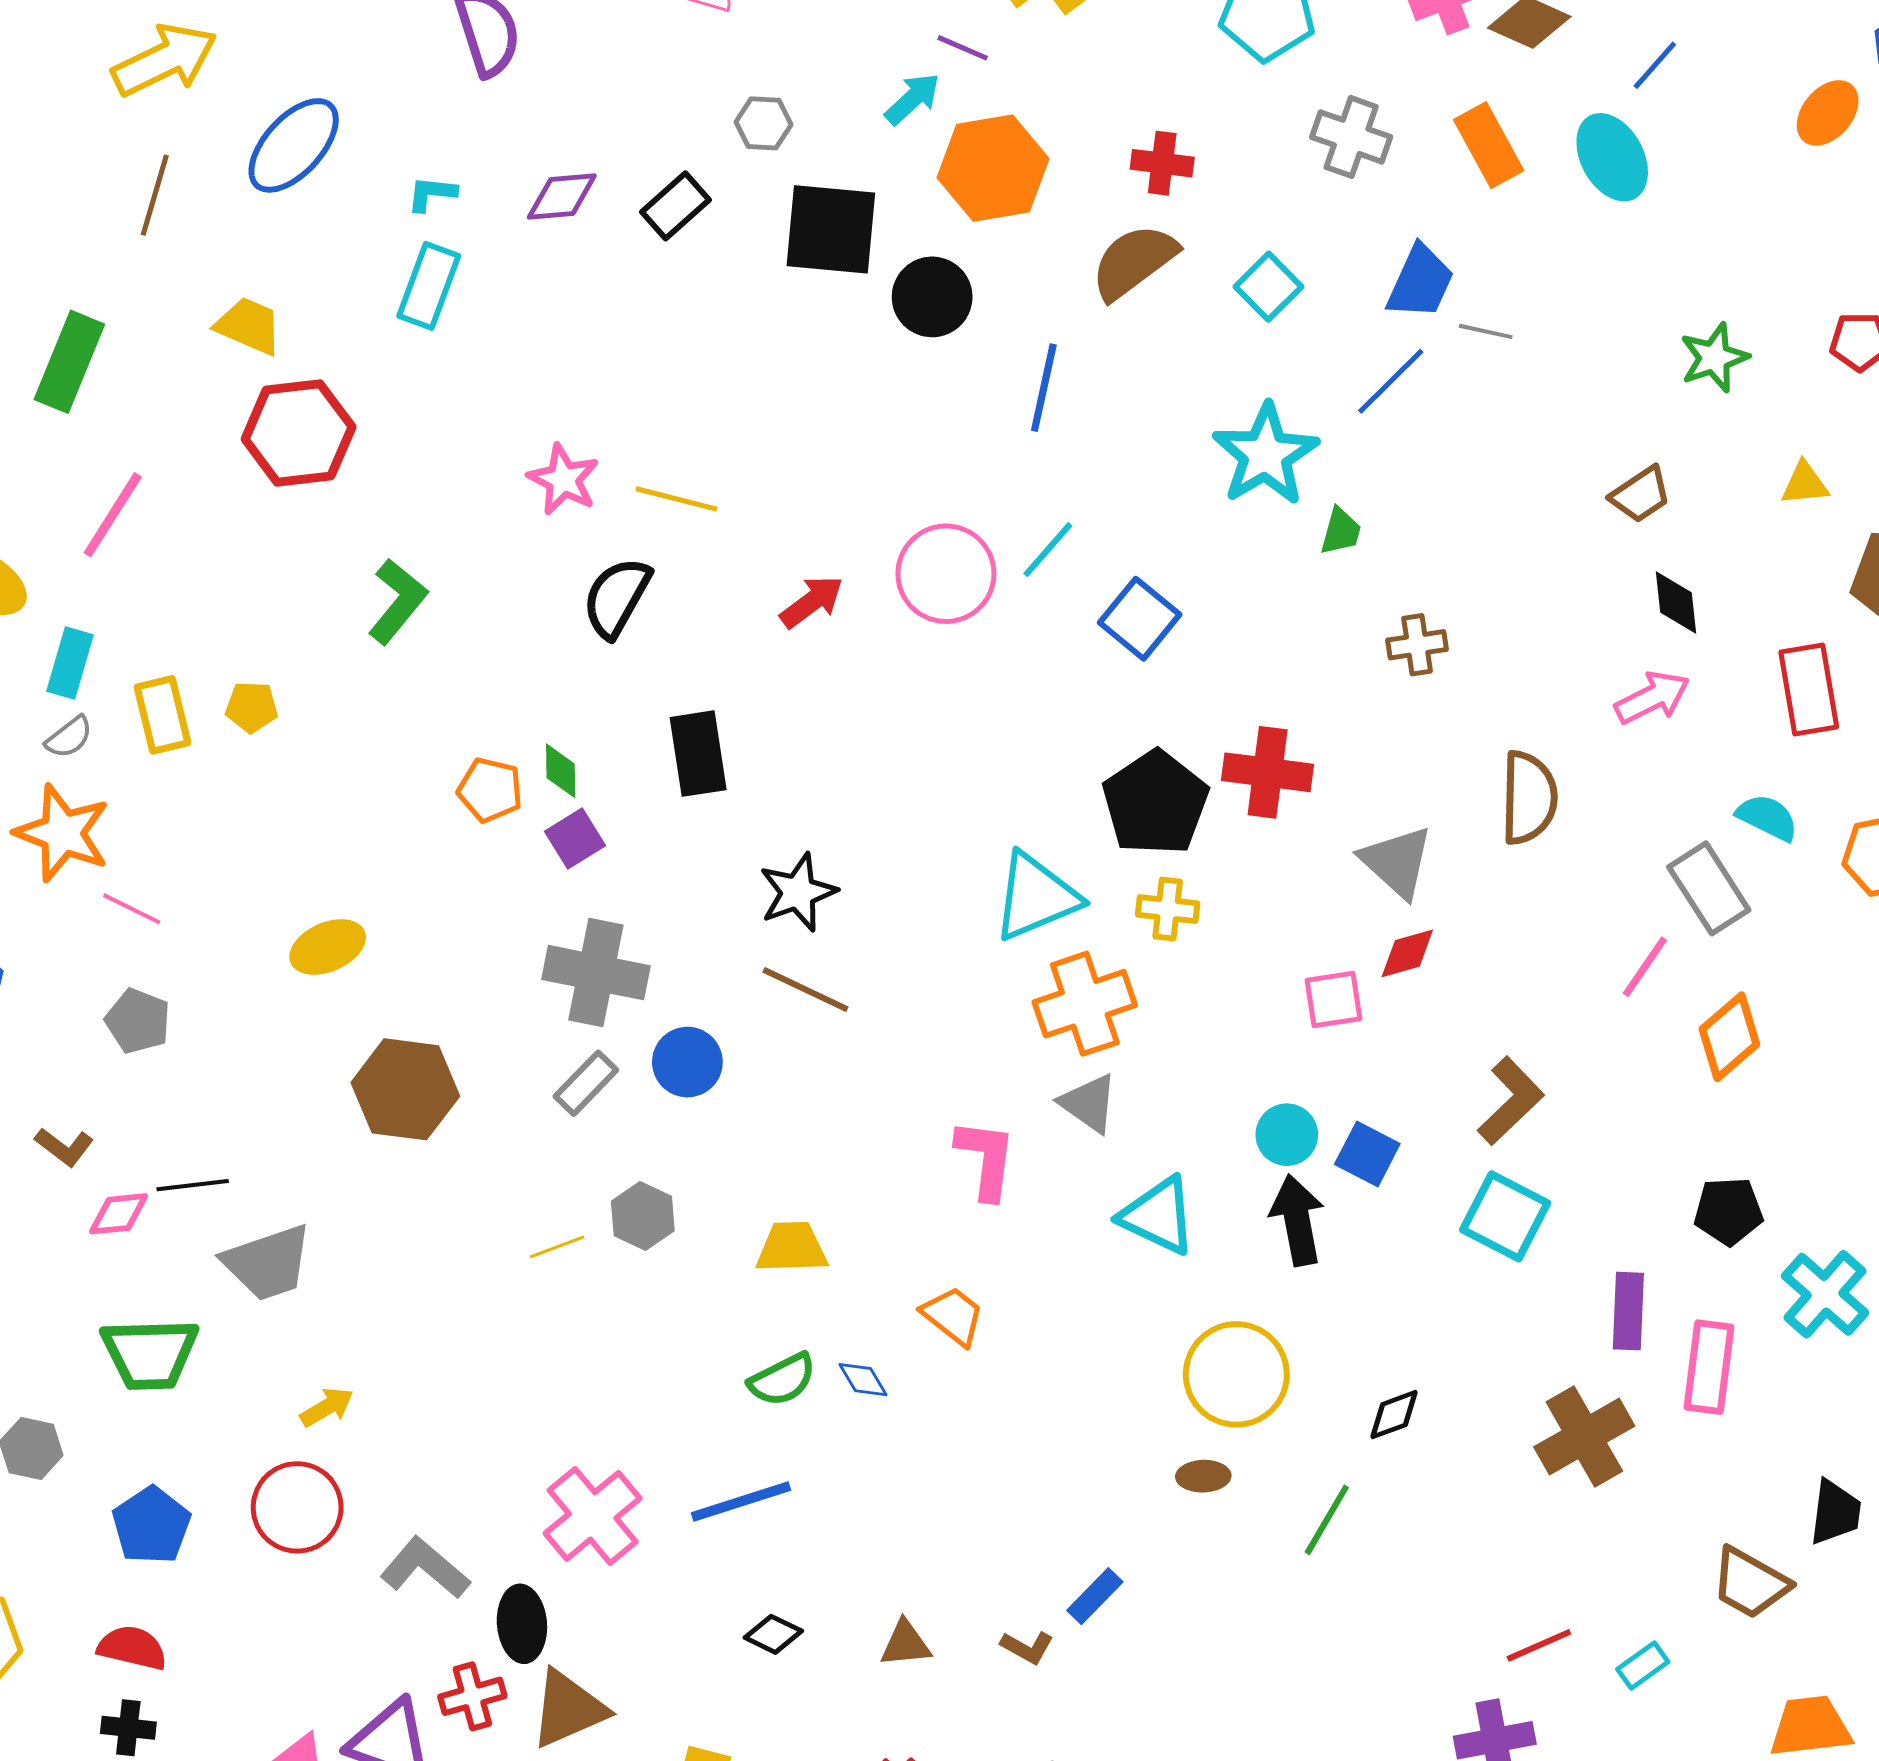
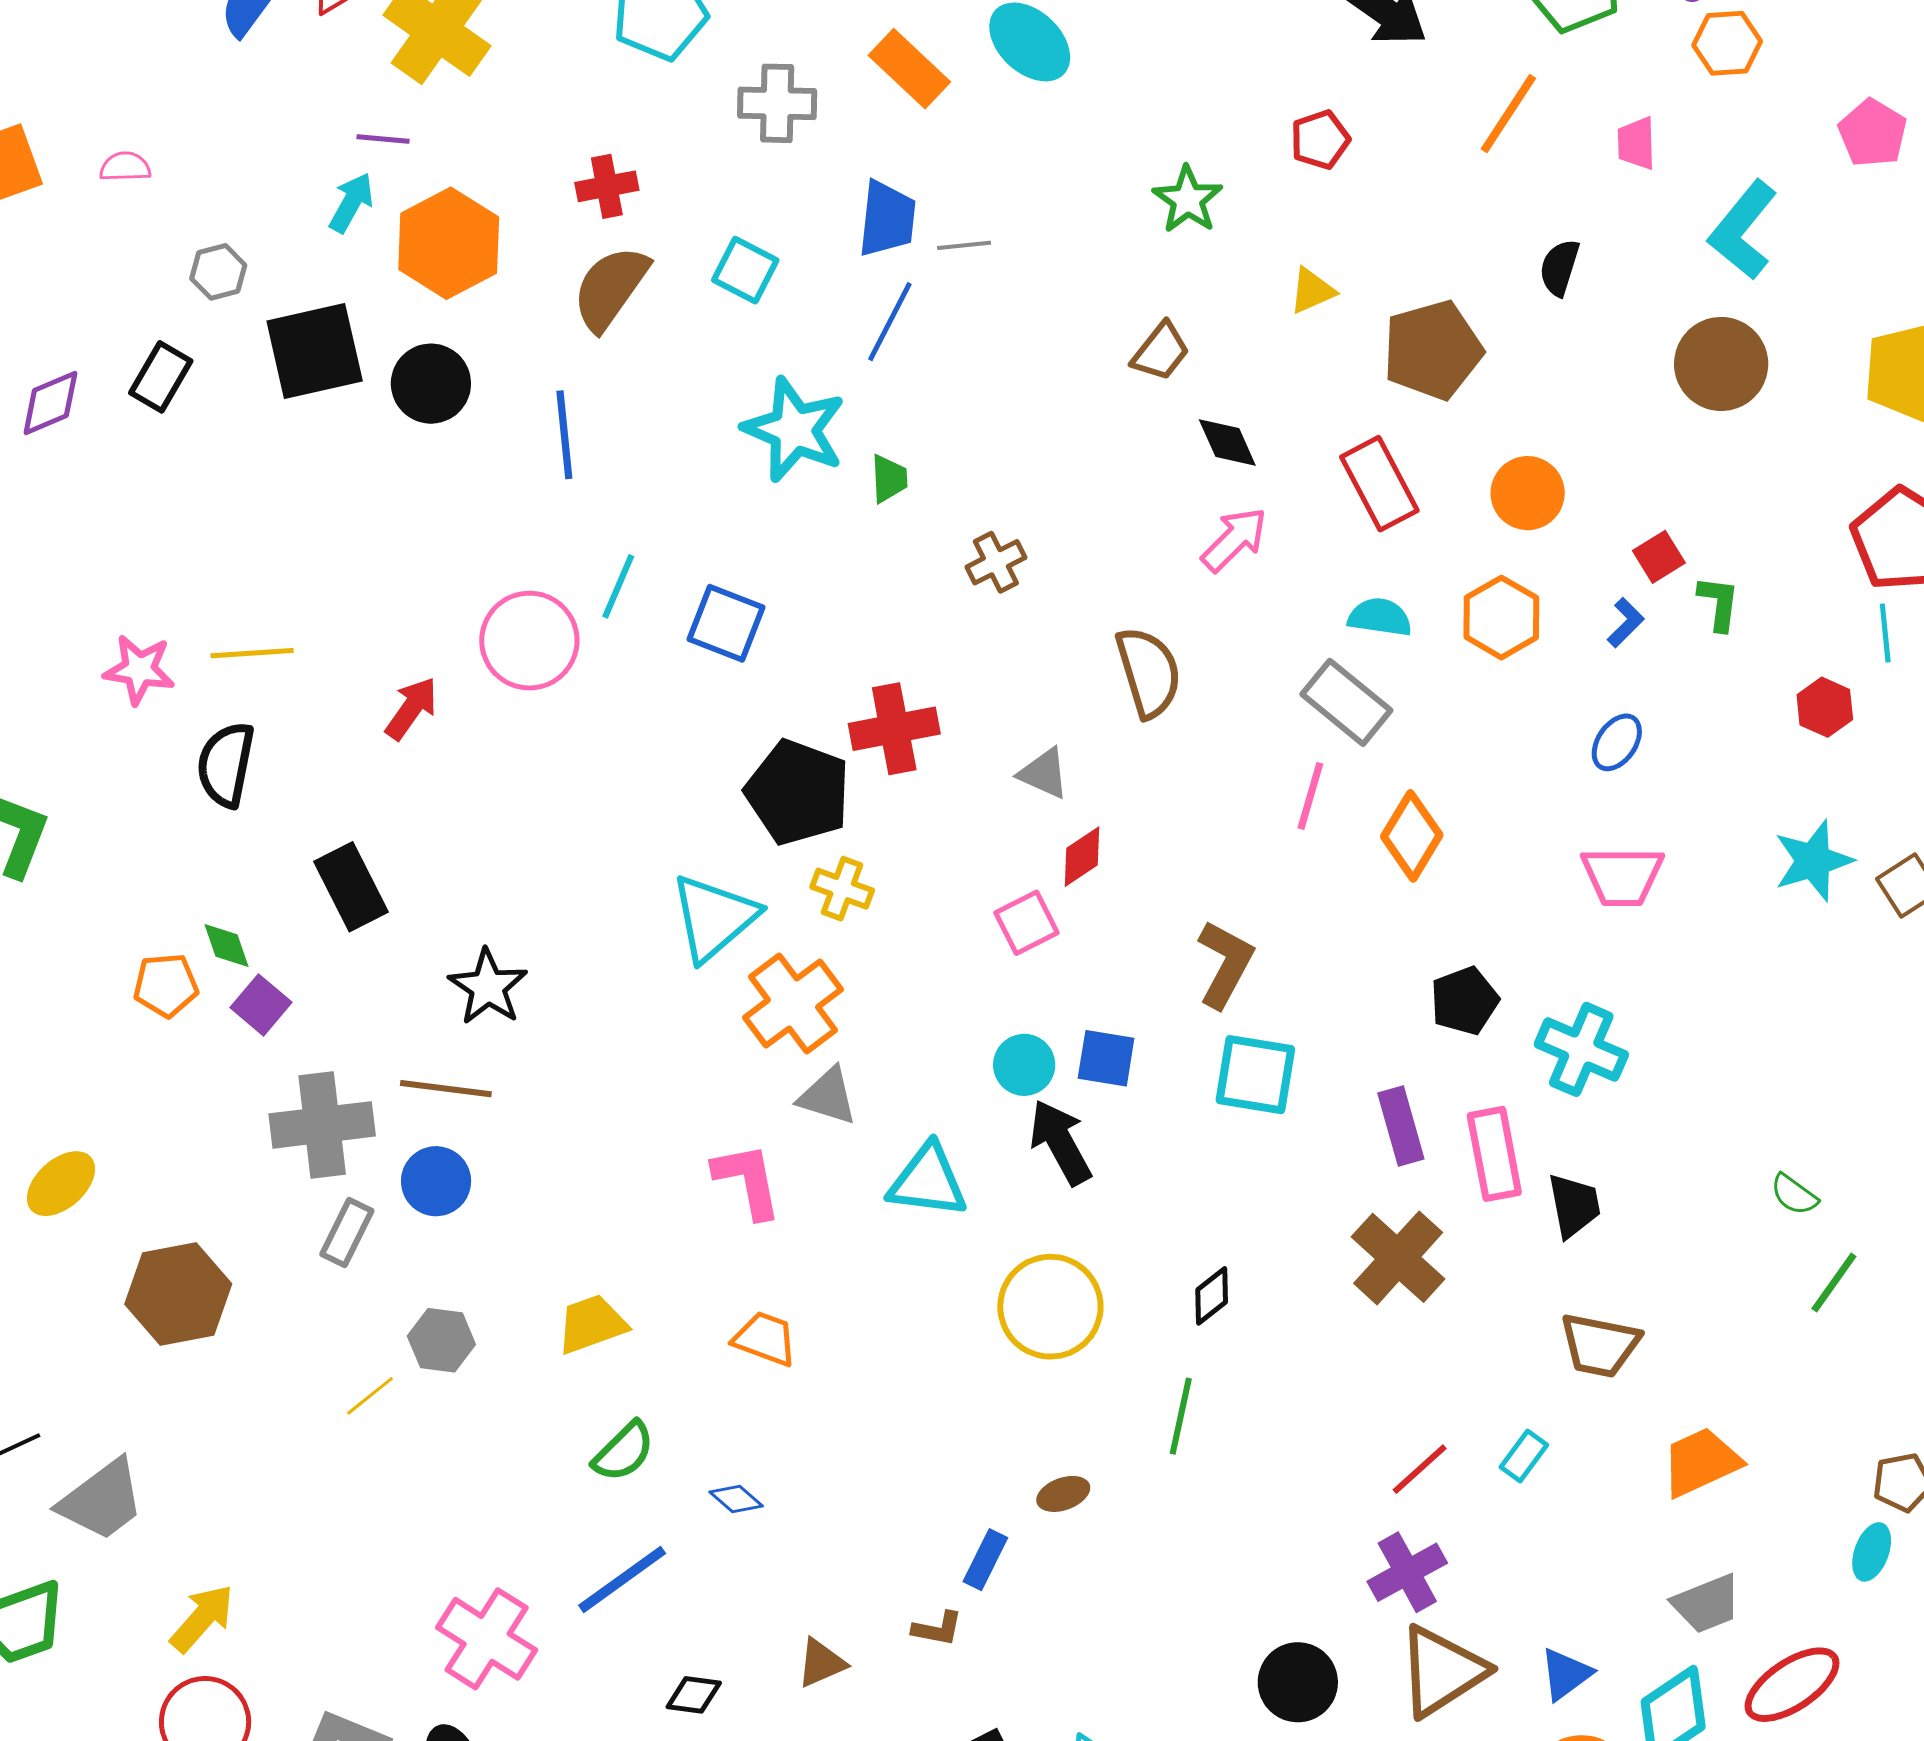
gray triangle: (1397, 862) -> (1044, 773), size x0.7
yellow cross: (1168, 909) -> (842, 889), turned 32
brown line: (805, 990) -> (446, 1089), moved
blue diamond: (863, 1380) -> (736, 1499), moved
yellow arrow: (327, 1407) -> (202, 1618), size x1.4
brown ellipse: (1203, 1476) -> (1063, 1494), moved
black trapezoid: (1835, 1512) -> (1574, 1205), moved

